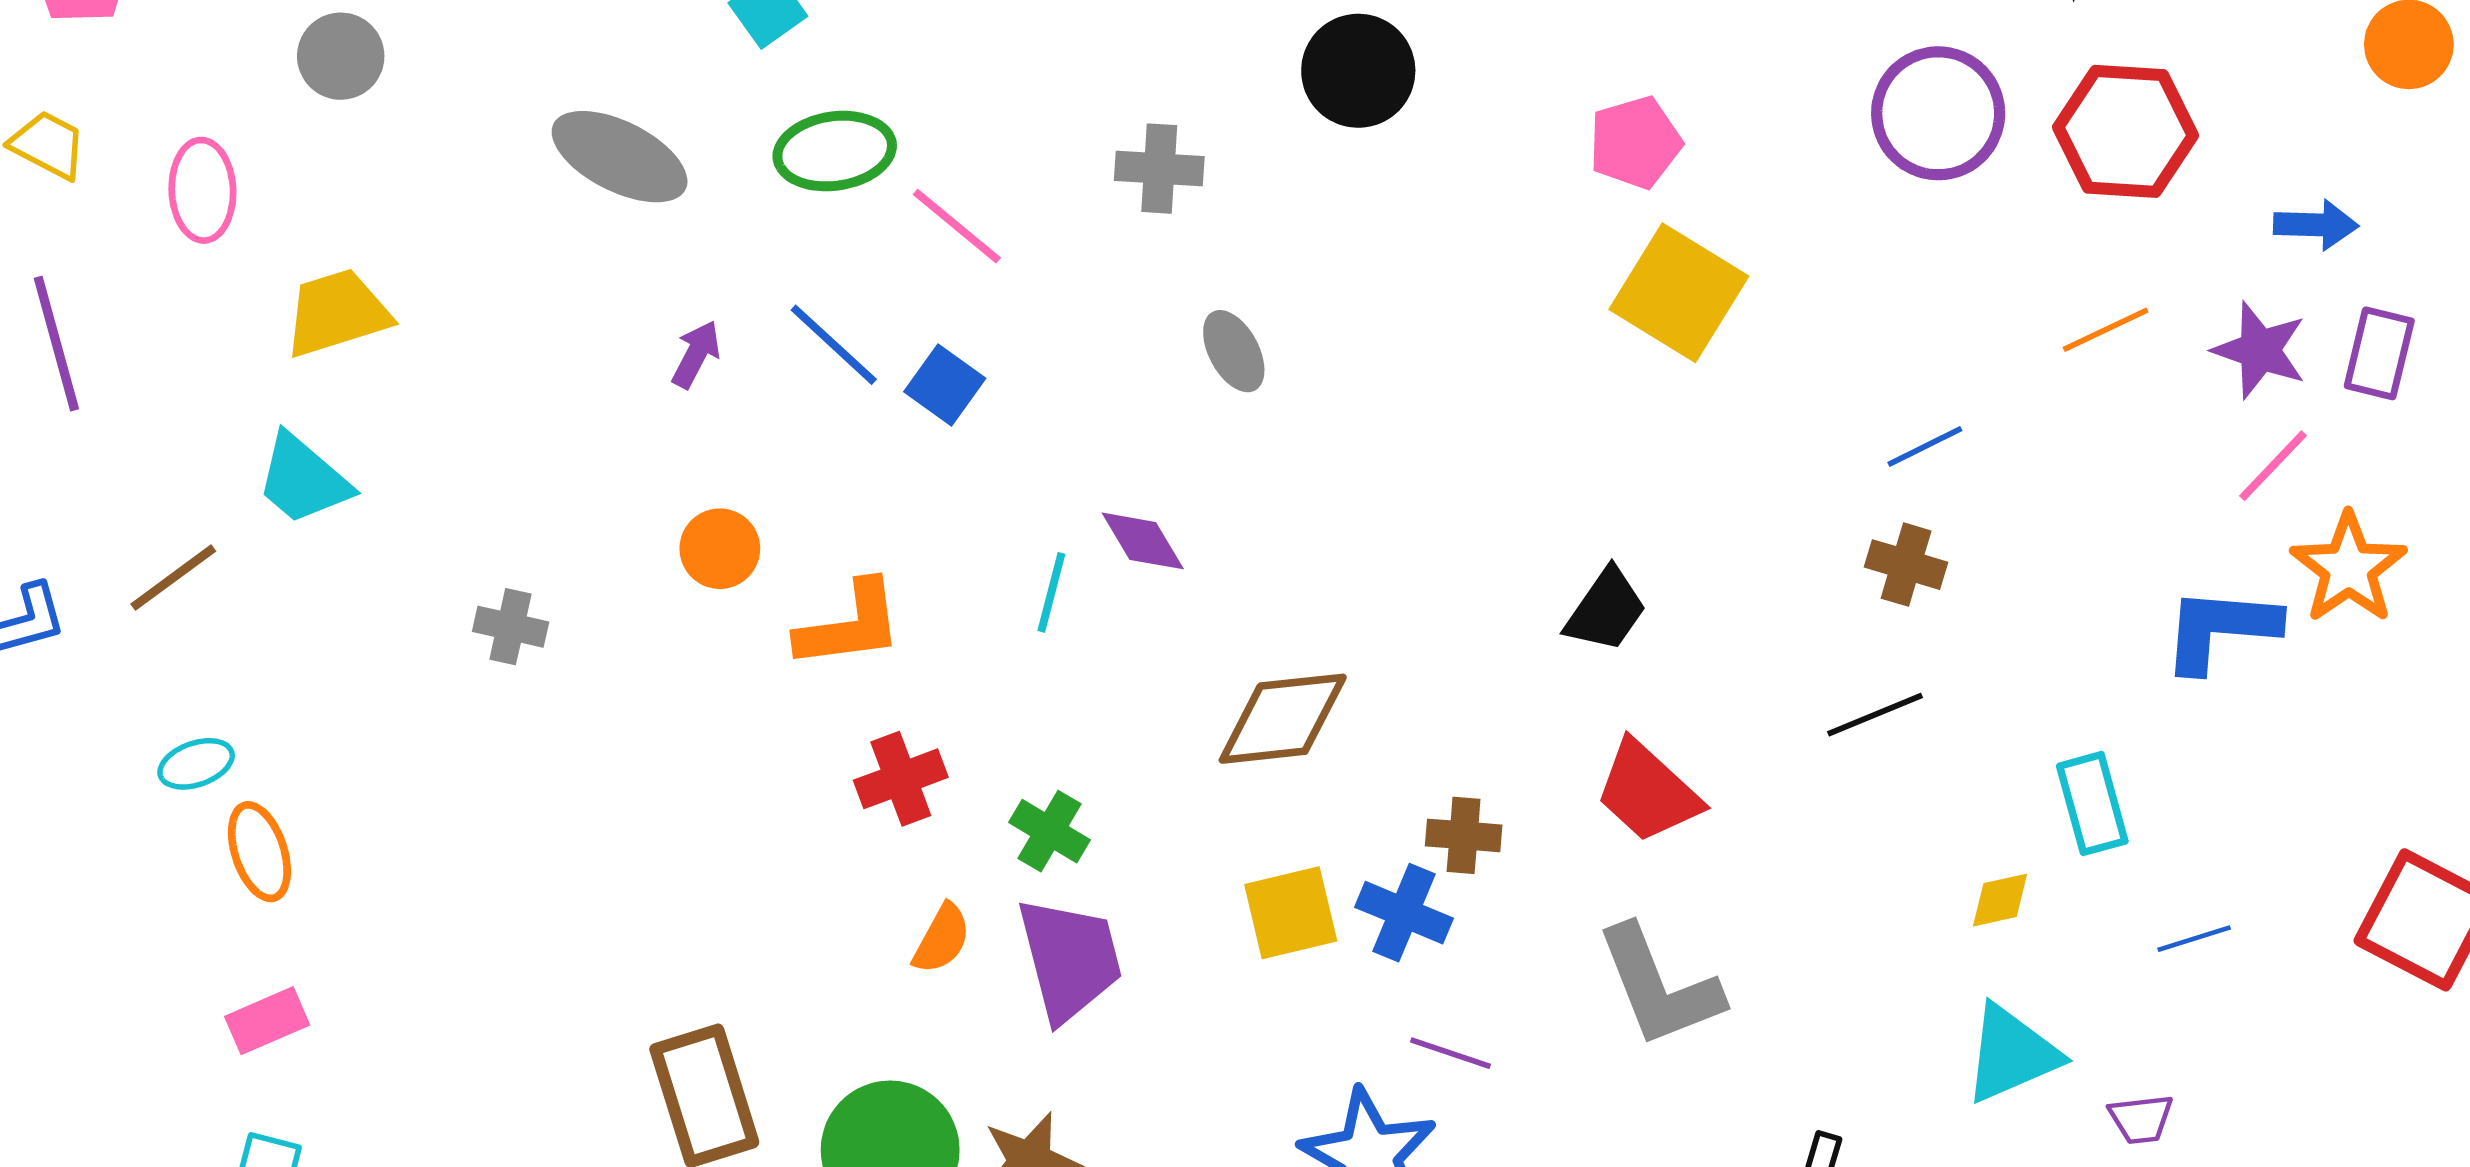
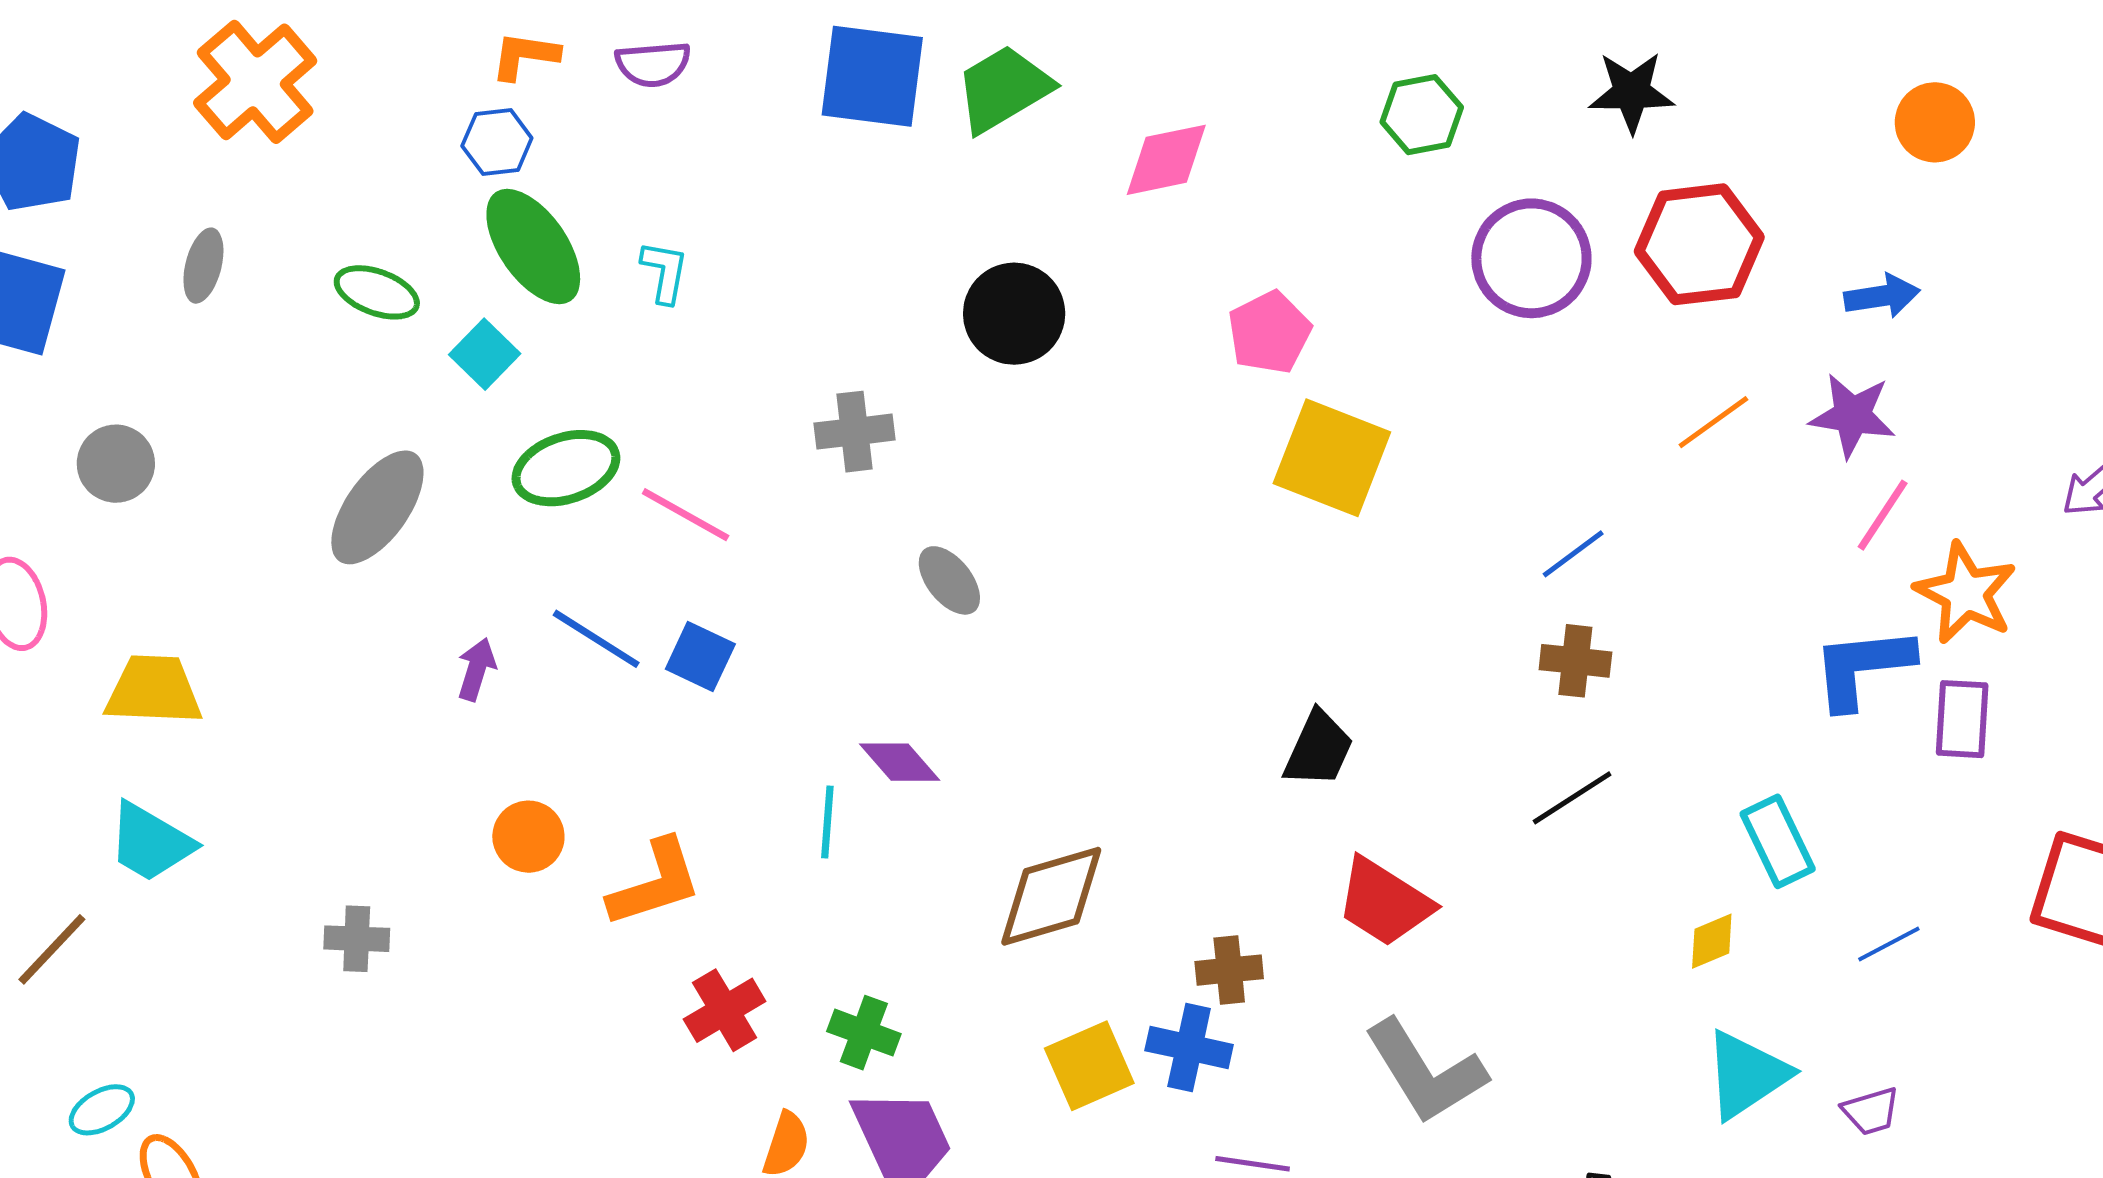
gray ellipse: (620, 157) -> (377, 507), turned -71
yellow trapezoid: (337, 313) -> (154, 690), turned 30
purple rectangle: (2379, 353) -> (1962, 719), moved

